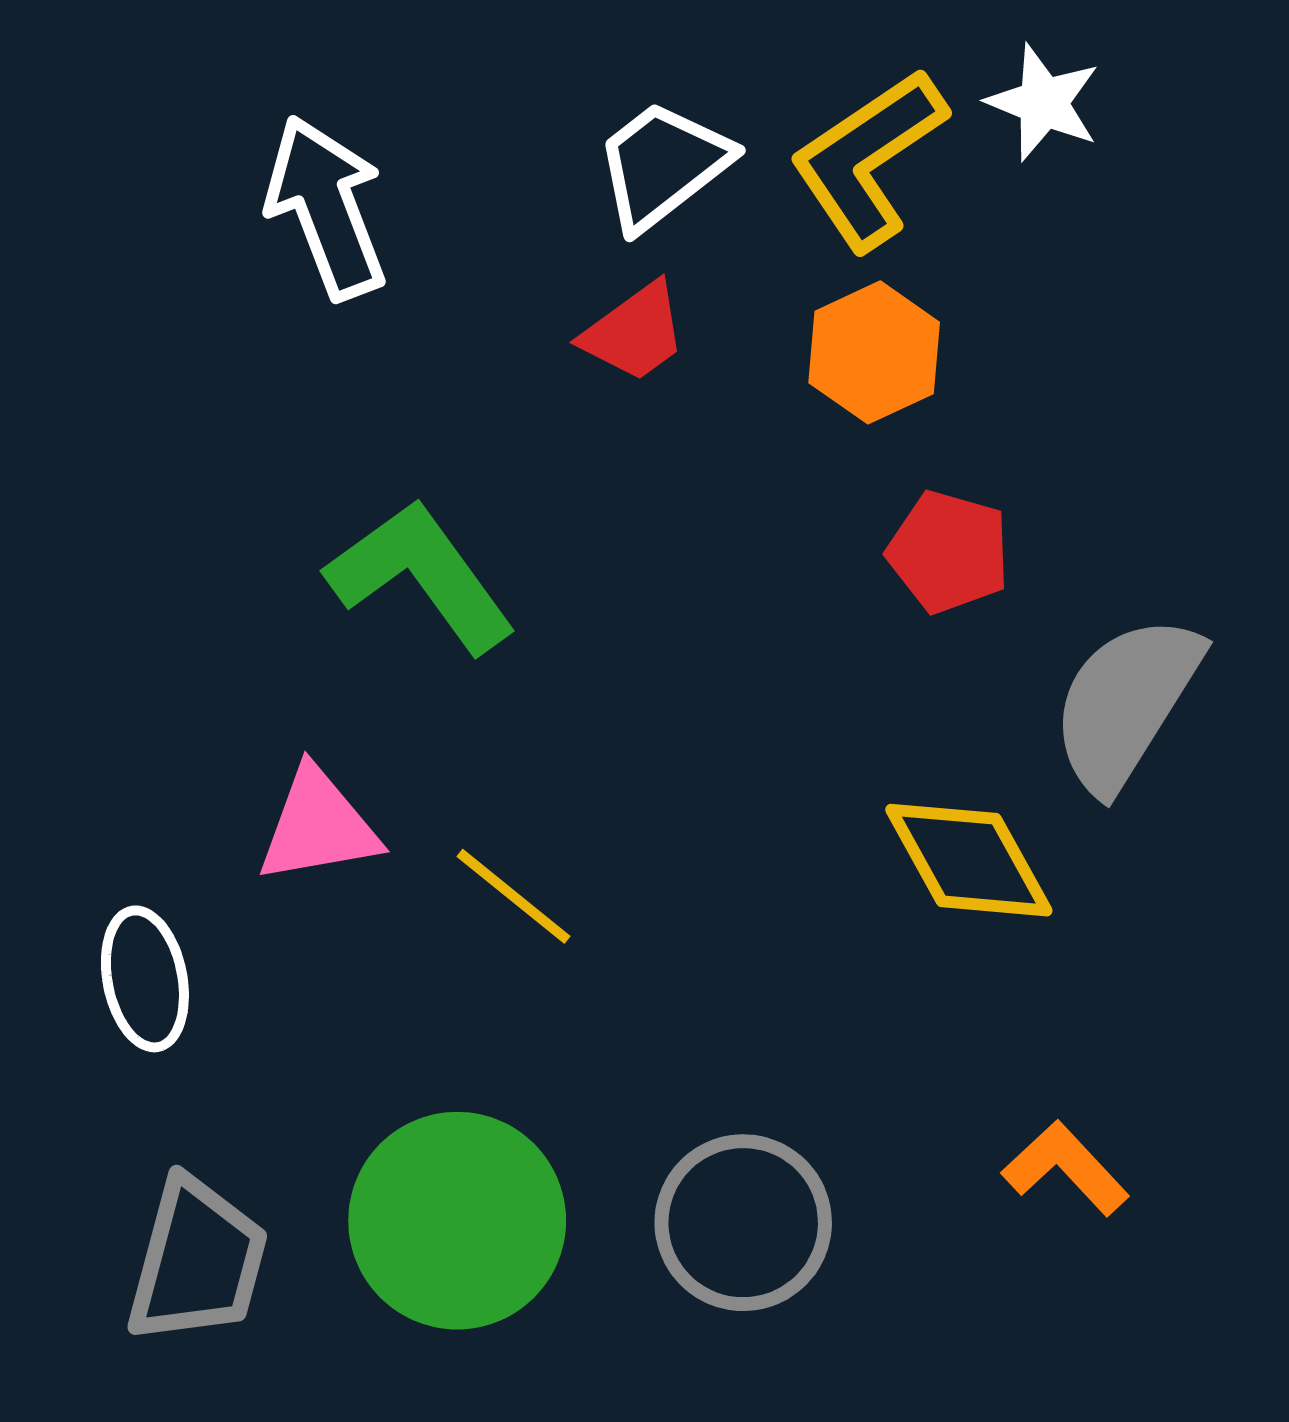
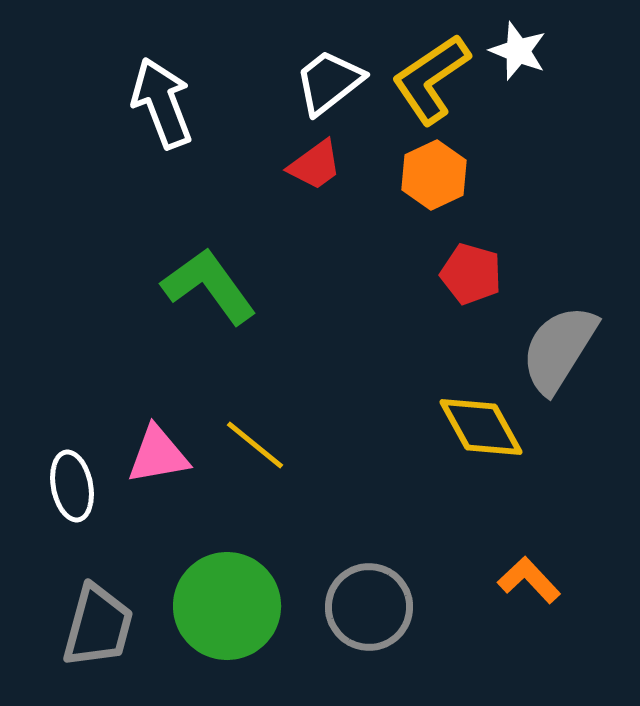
pink triangle: (318, 826) -> (158, 455), moved

